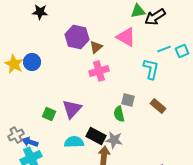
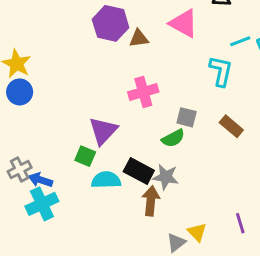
brown triangle: (96, 47) -> (139, 38), turned 32
blue circle: (32, 62) -> (20, 92), moved
pink cross: (99, 71) -> (143, 92), moved
green square: (49, 114) -> (85, 156), moved
green semicircle: (119, 114) -> (173, 138), turned -105

